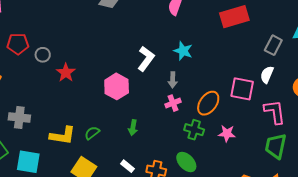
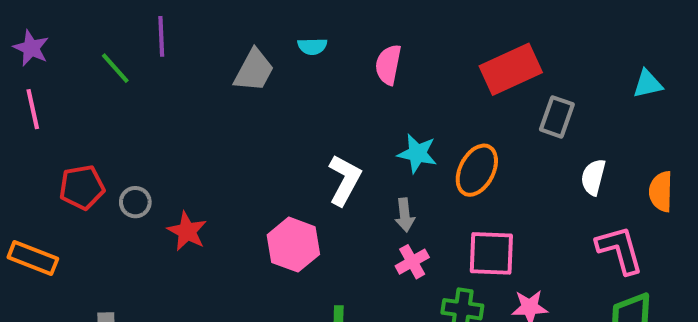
gray rectangle: (273, 45) -> (557, 117), moved
pink square: (242, 89) -> (491, 253), moved
orange ellipse: (208, 103) -> (477, 170), moved

